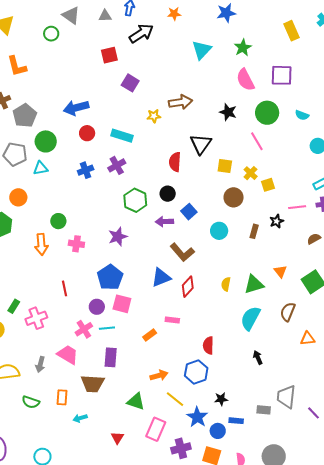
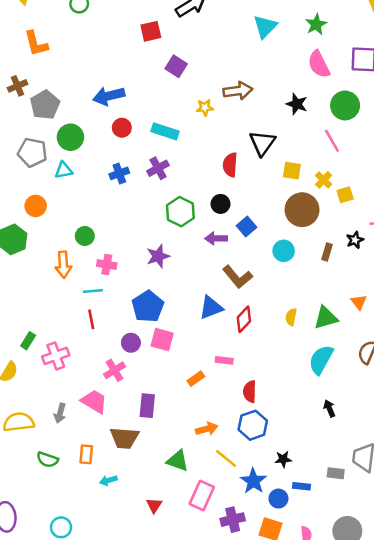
brown circle: (234, 197) -> (302, 210), size x1.4
cyan line: (107, 328) -> (93, 291), moved
red semicircle: (208, 345) -> (250, 392), moved

